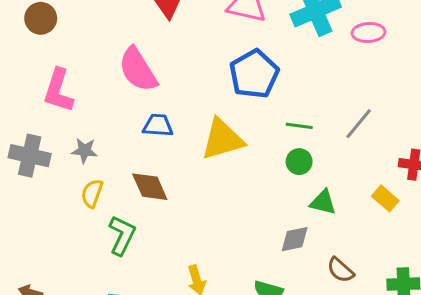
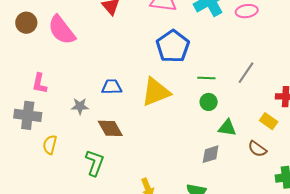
pink semicircle: (138, 70) -> (62, 30), moved
pink L-shape: (58, 91) -> (40, 83), moved, size x0.7
gray star: (84, 151) -> (80, 106), moved
yellow semicircle: (92, 193) -> (50, 145), moved
brown semicircle: (340, 270) -> (257, 149), moved

